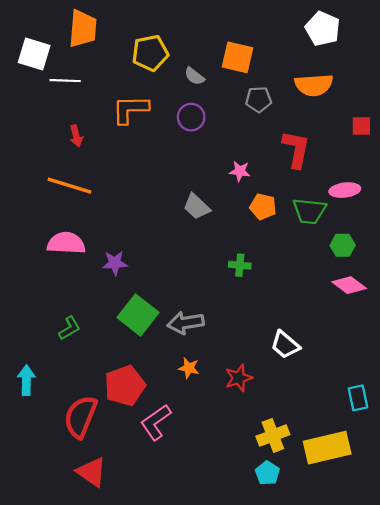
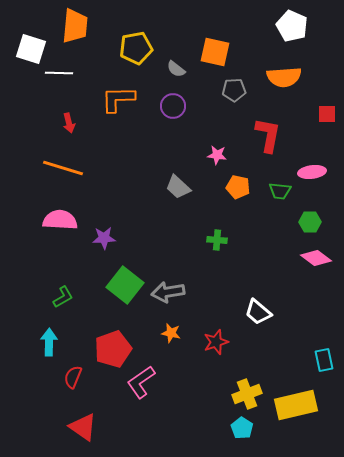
green trapezoid: (309, 211) -> (280, 191), size x0.7
cyan arrow: (26, 380) -> (49, 342), moved
red semicircle: (81, 417) -> (73, 377), size x0.6

